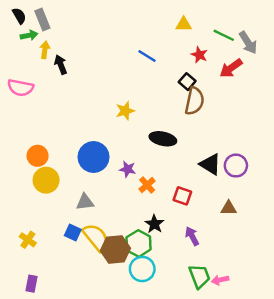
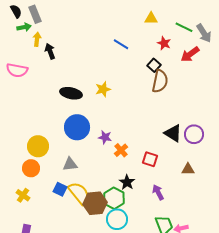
black ellipse: (163, 139) -> (71, 93), moved
orange circle: (38, 156) -> (31, 168), moved

